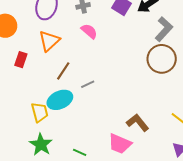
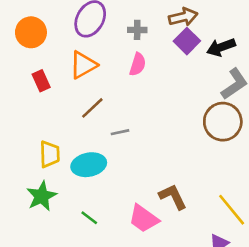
pink semicircle: (89, 31) -> (138, 64), turned 54
red rectangle: (21, 60) -> (41, 81), turned -56
cyan ellipse: (60, 100) -> (89, 165), moved

